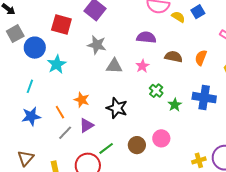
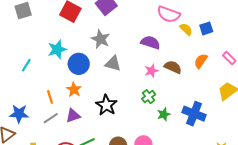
blue circle: (35, 48) -> (79, 64), moved
orange semicircle: (201, 58) -> (201, 61), moved
pink star: (142, 66) -> (151, 71), moved
blue star: (31, 116) -> (19, 114), moved

